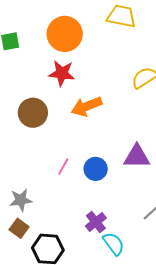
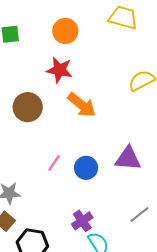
orange circle: (65, 34) -> (65, 31), size x0.7
orange arrow: (87, 106) -> (82, 105), turned -124

